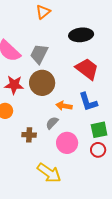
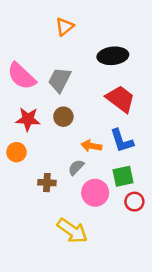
brown circle: (42, 83) -> (63, 117), size x0.6
green square: (99, 130) -> (123, 176), moved

